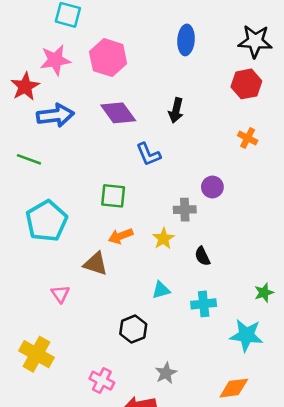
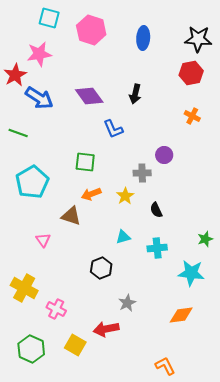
pink hexagon: (108, 58) -> (91, 30), moved
blue arrow: (55, 115) -> (39, 98), turned 40
pink cross: (102, 381) -> (56, 309), moved

